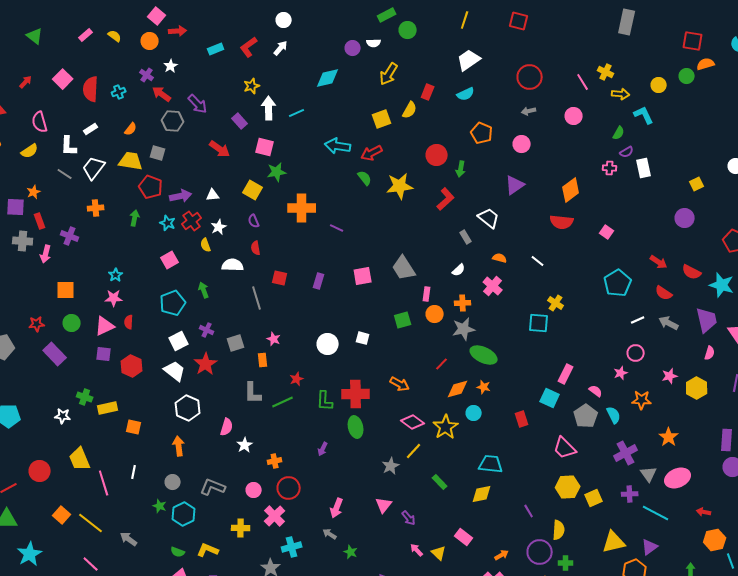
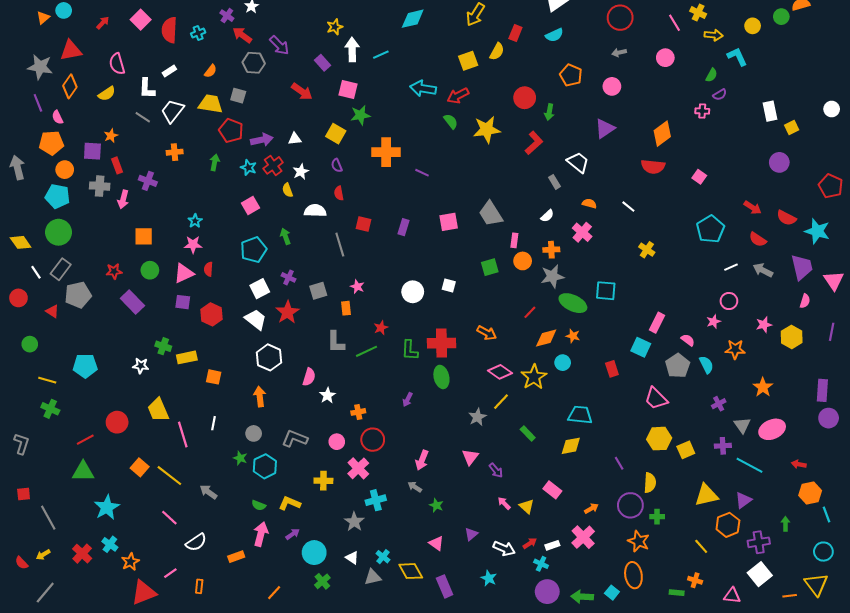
white rectangle: (644, 168) -> (770, 111), moved
cyan square: (539, 323) -> (606, 291), moved
purple cross: (626, 453) -> (719, 404), size x0.6

